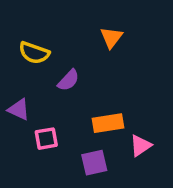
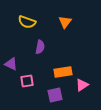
yellow semicircle: (34, 53) -> (27, 22), moved
purple semicircle: (68, 80) -> (40, 47), turned -32

